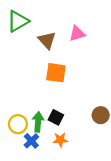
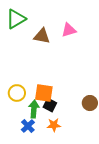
brown triangle: (47, 40) -> (42, 36), turned -36
orange square: (56, 73) -> (44, 93), moved
yellow circle: (18, 124) -> (17, 93), moved

